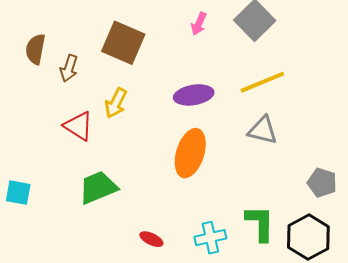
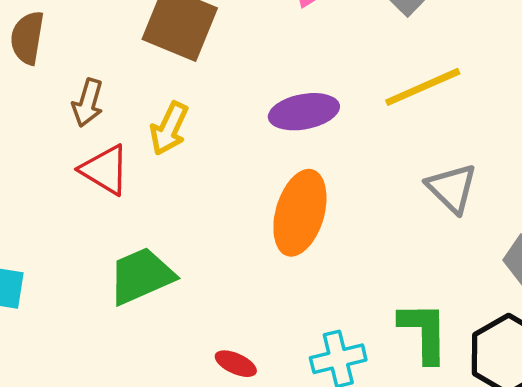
brown arrow: (69, 68) -> (88, 103), moved
gray triangle: (263, 130) -> (452, 188), moved, turned 32

